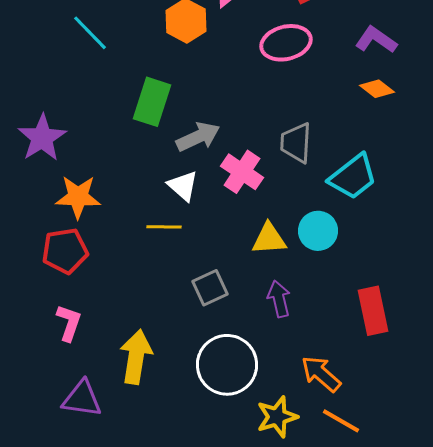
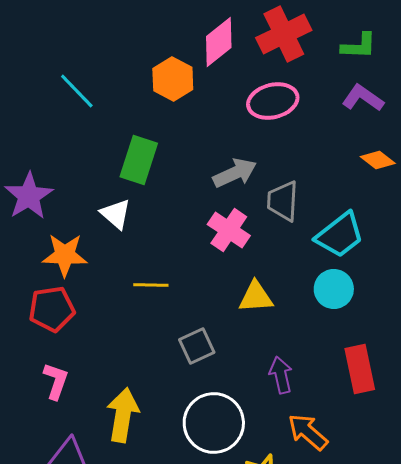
orange diamond: (377, 89) -> (378, 160), moved
gray arrow: (198, 137) -> (235, 173), moved
white triangle: (183, 186) -> (116, 214), moved
cyan circle: (318, 231) -> (334, 289), moved
purple arrow: (279, 299) -> (281, 375), moved

